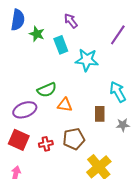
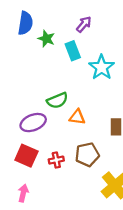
purple arrow: (71, 21) -> (84, 24), turned 77
cyan star: (87, 60) -> (102, 67), turned 30

